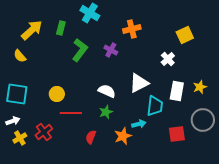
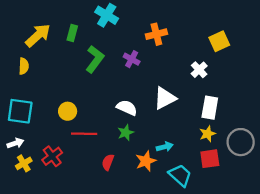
yellow semicircle: (20, 56) -> (24, 66), turned -136
yellow star: (200, 87) -> (207, 134), moved
cyan trapezoid: (155, 106) -> (180, 175), moved, turned -55

